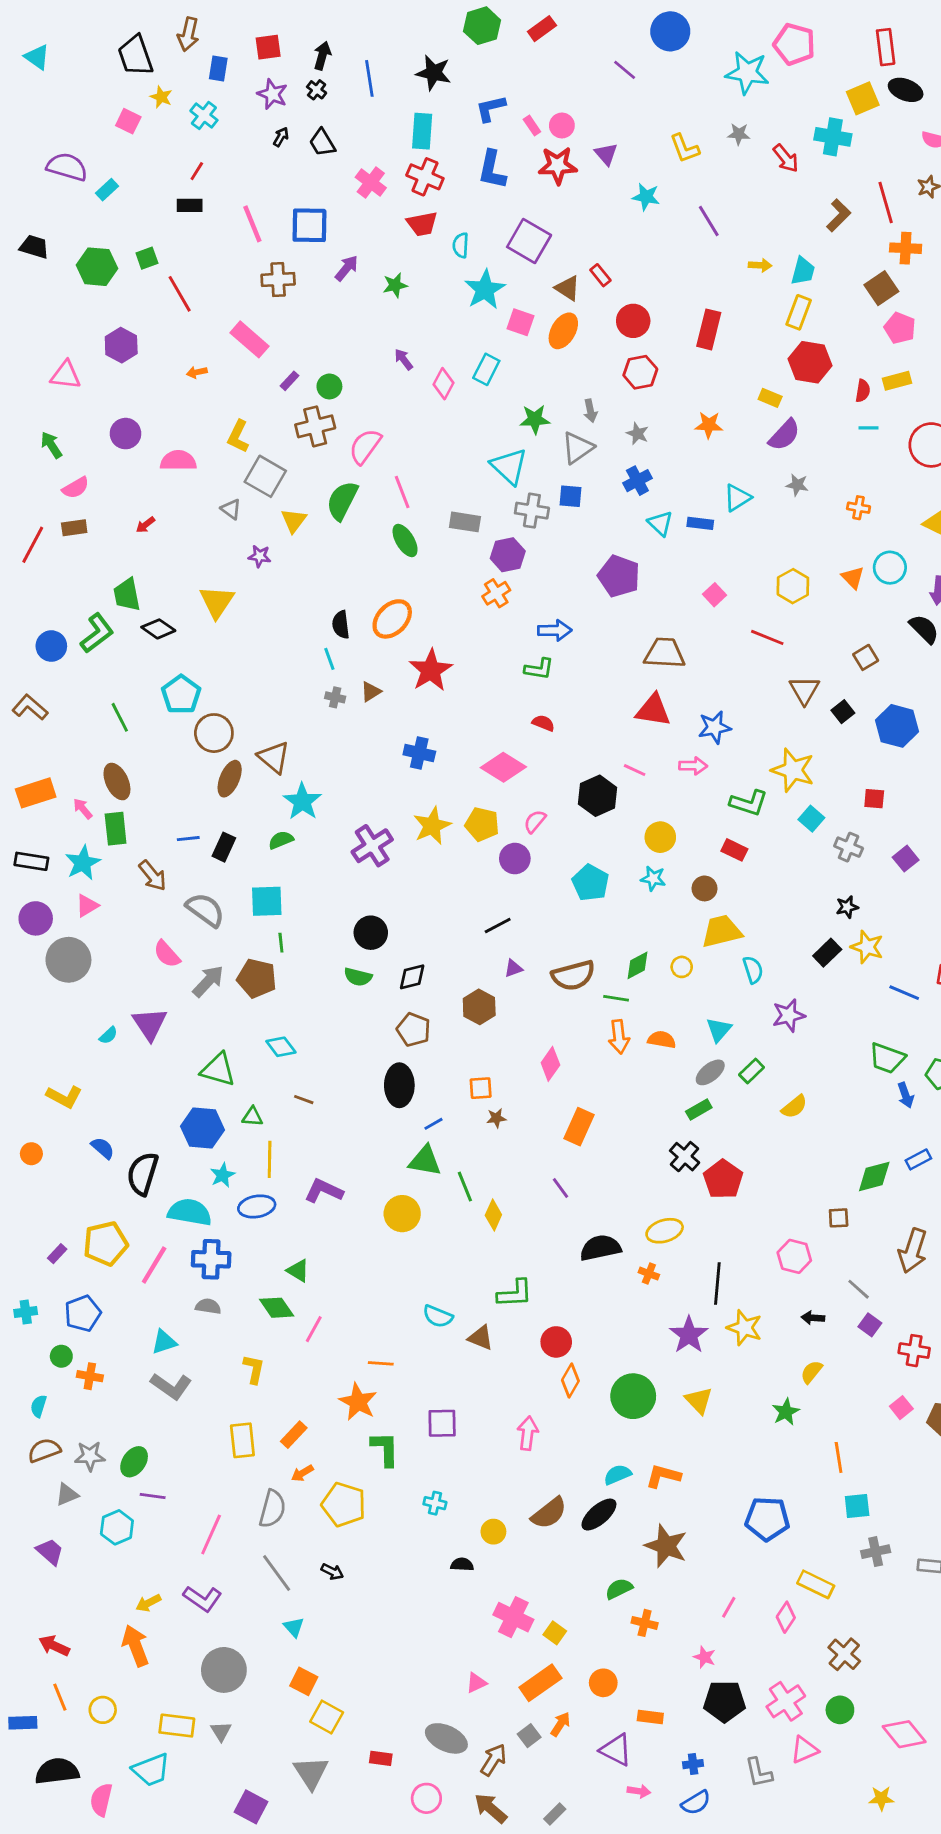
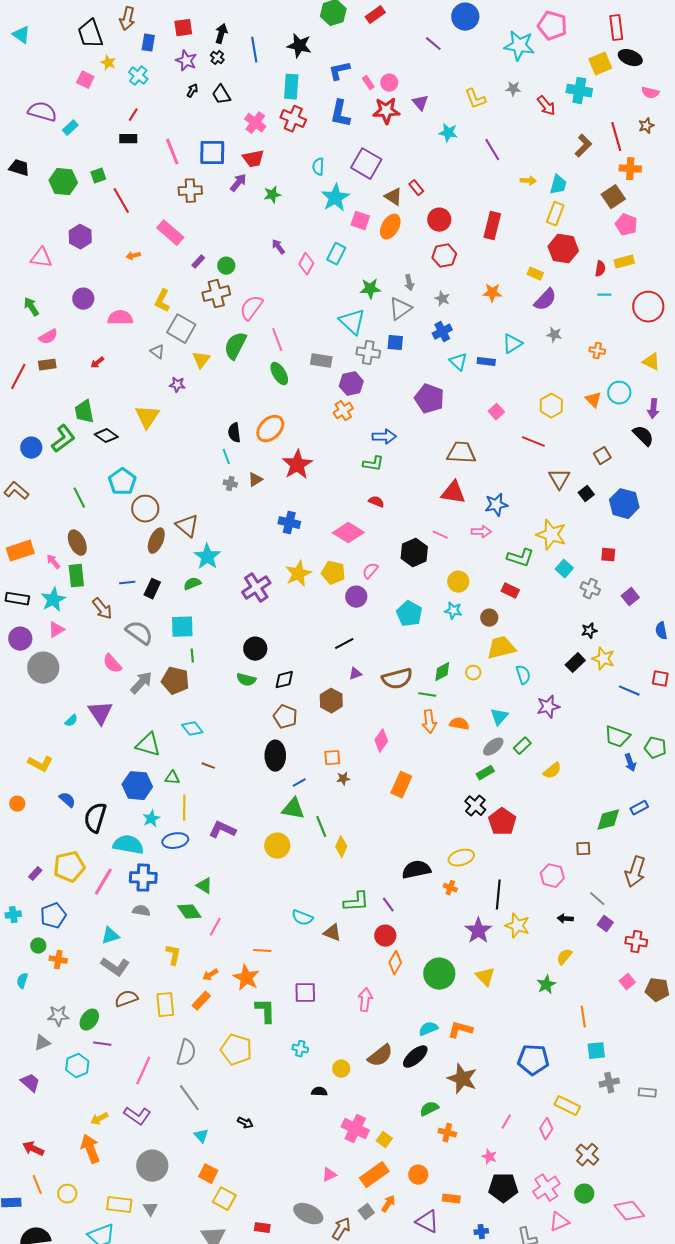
red trapezoid: (422, 224) -> (253, 159), moved
purple line: (560, 1188) -> (388, 905), moved
brown semicircle: (44, 1450) -> (126, 999), moved
orange arrow: (302, 1473) -> (210, 975), moved
black arrow: (332, 1572) -> (245, 1123), moved

